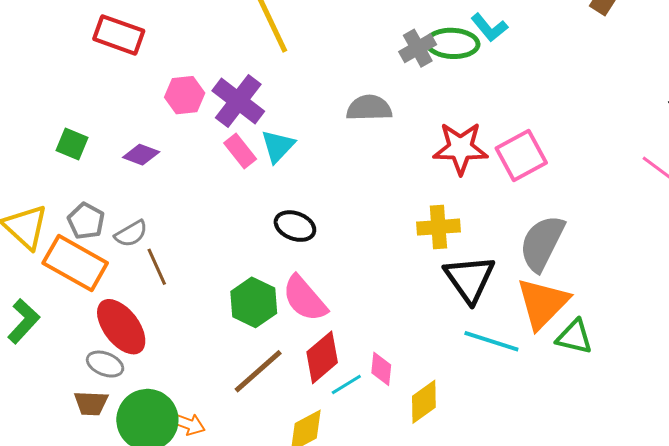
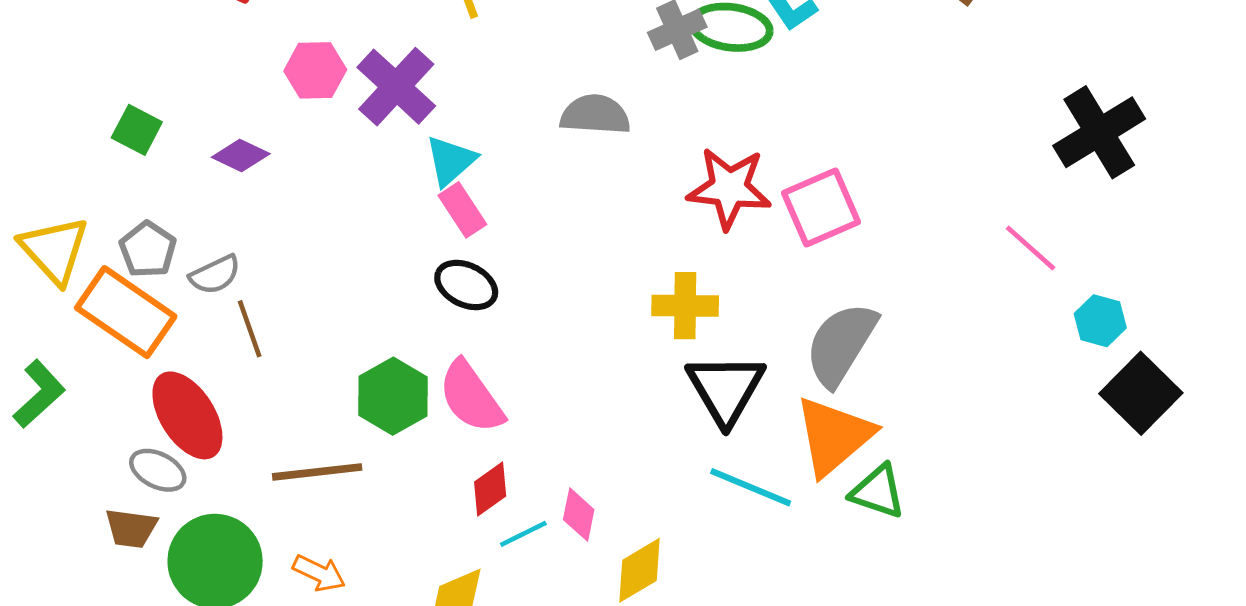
pink rectangle: (240, 151) -> (462, 210), moved
red diamond: (322, 357) -> (490, 489), size x0.7
brown line: (258, 371) -> (317, 472), moved, turned 30
orange arrow: (188, 424) -> (319, 573), moved

